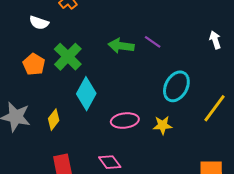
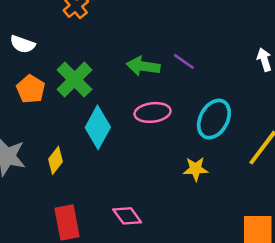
white semicircle: (39, 23) -> (23, 44), moved
pink ellipse: (125, 121) -> (153, 112), moved

